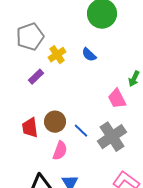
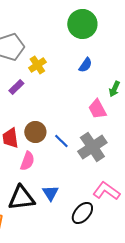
blue semicircle: (89, 55) -> (85, 65), moved, turned -98
pink semicircle: (60, 151) -> (27, 161), moved

